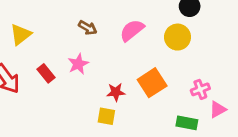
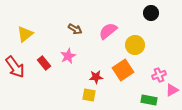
yellow circle: (178, 37) -> (135, 45), moved

